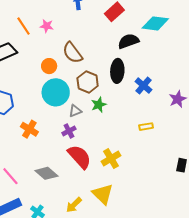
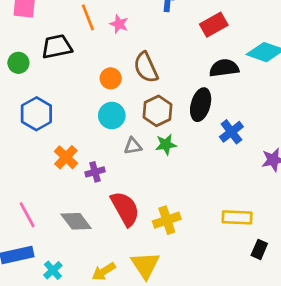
cyan circle: (56, 92) -> (112, 116), size x0.7
yellow rectangle: (146, 127) -> (237, 217), moved, size x1.5
purple cross: (69, 131) -> (95, 172), moved

